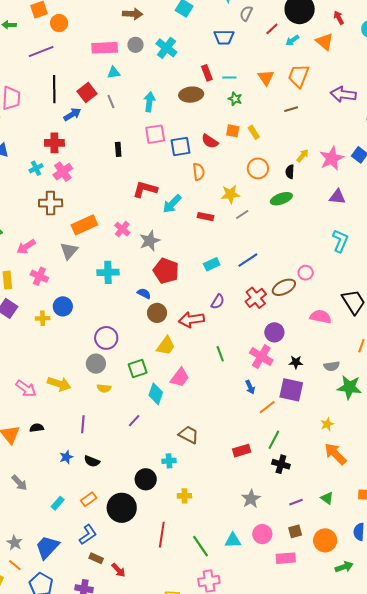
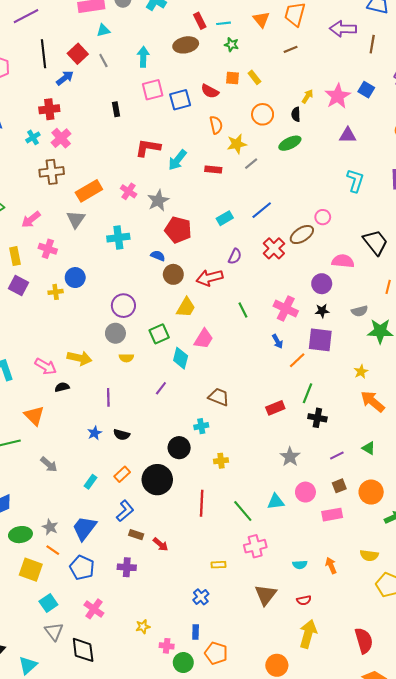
orange semicircle: (199, 172) -> (216, 125), moved
purple circle: (274, 332) -> (322, 284), moved
black semicircle: (37, 428) -> (62, 387), moved

